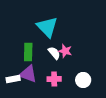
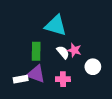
cyan triangle: (47, 27) -> (56, 25), turned -30
white circle: (83, 80) -> (93, 67), moved

